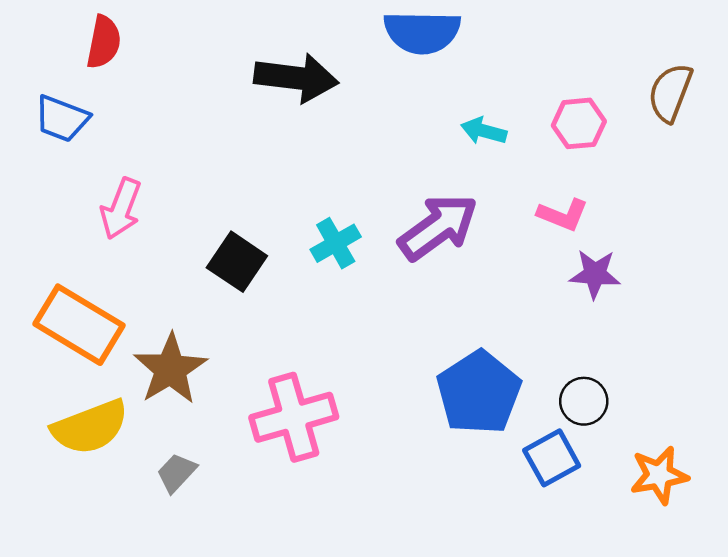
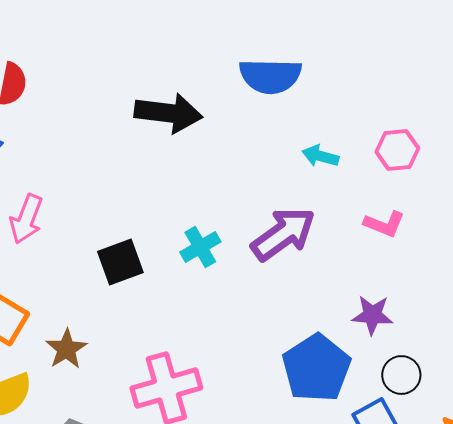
black square: (237, 262) -> (120, 262), turned 36
purple star: (595, 274) -> (372, 315), moved
brown star: (170, 369) -> (66, 349), size x0.7

